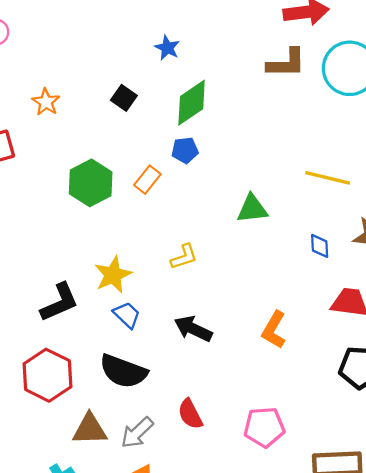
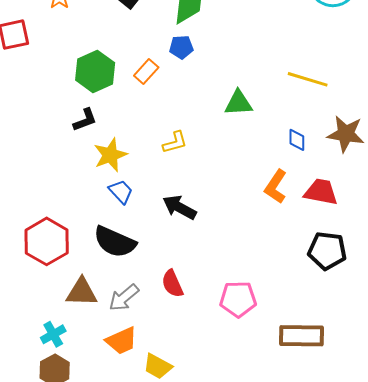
black L-shape: (60, 302) -> (85, 120), moved, size x0.7
orange L-shape: (274, 330) -> (276, 187), moved

